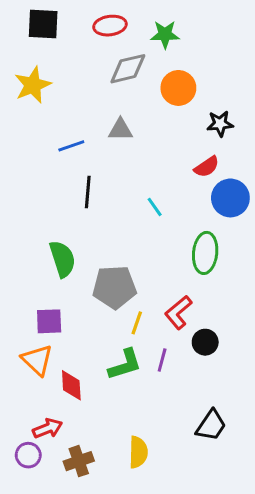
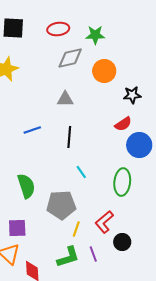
blue line: (71, 146) -> (32, 130), moved
black line: (88, 192) -> (69, 137), moved
cyan line: (155, 207) -> (81, 172), moved
purple line: (162, 360) -> (93, 254), turned -35

